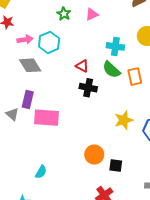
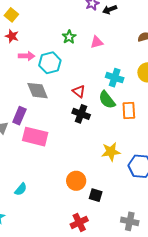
gray diamond: (30, 65) -> (38, 91), moved

